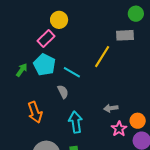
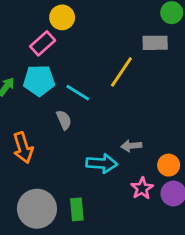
cyan pentagon: (44, 65) -> (39, 80), turned -30
cyan arrow: (76, 122) -> (102, 163), moved, turned 100
pink star: (119, 129) -> (142, 188), moved

